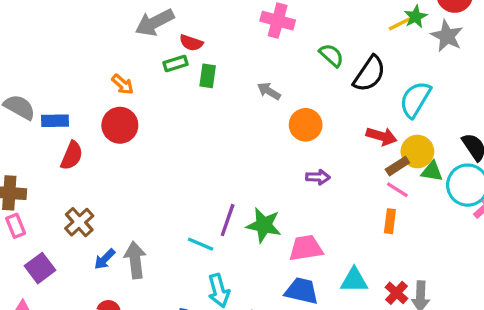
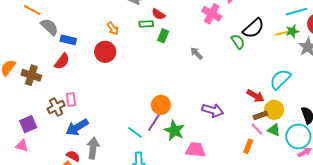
black semicircle: (369, 74) -> (253, 28), moved
orange circle: (306, 125) -> (161, 105), moved
red semicircle: (72, 156) -> (62, 61), moved
green triangle: (432, 171) -> (274, 130), moved
purple arrow: (318, 177) -> (213, 110), size x1.5
brown cross: (79, 222) -> (56, 107), moved
pink rectangle: (16, 226) -> (71, 100), moved
blue arrow: (105, 259) -> (77, 127), size x1.6
gray arrow: (135, 260) -> (93, 148), moved
purple square: (40, 268) -> (28, 124), moved

